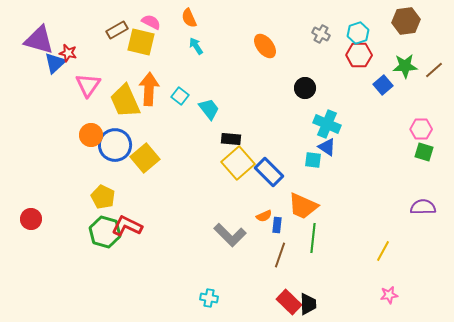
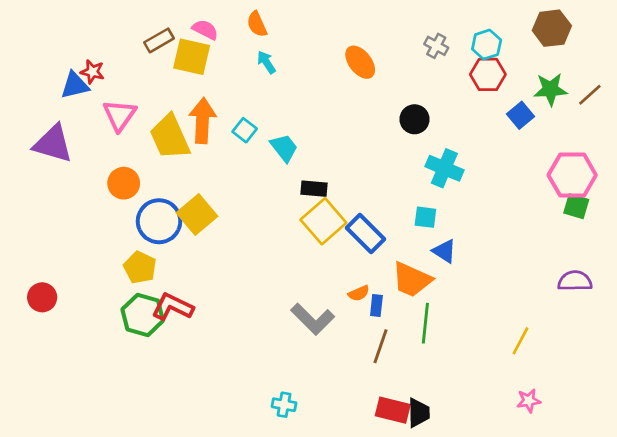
purple triangle: (39, 40) -> (53, 144), moved
blue triangle: (55, 63) -> (75, 85), turned 30
pink hexagon: (421, 129) -> (572, 175), size x1.6
blue circle: (115, 145) -> (159, 221), moved
blue triangle: (327, 147) -> (444, 251), moved
red rectangle: (289, 302) -> (393, 410), turned -30

